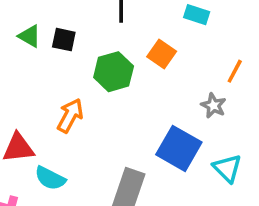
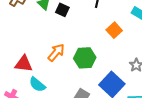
green hexagon: (114, 72) -> (85, 58), moved

